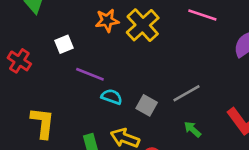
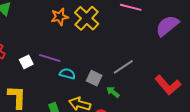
white square: (64, 44) -> (26, 62), moved
green arrow: (192, 129) -> (113, 92), moved

